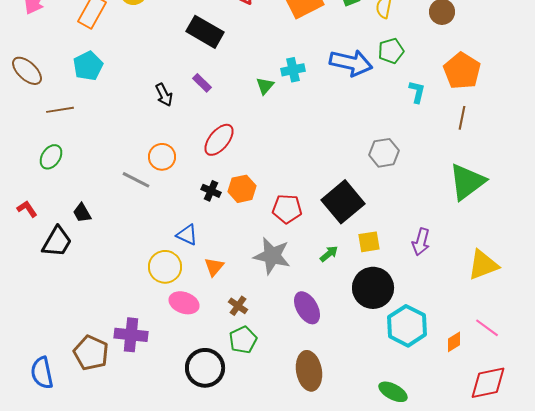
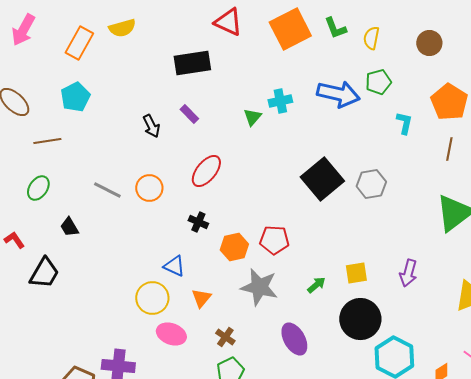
black rectangle: (205, 32) -> (192, 63), turned -39
gray line: (136, 180) -> (107, 190), moved
orange hexagon: (242, 189) -> (234, 247), moved
black square: (343, 202) -> (322, 179), moved
black trapezoid: (82, 213) -> (69, 227), moved

